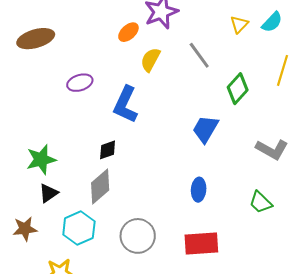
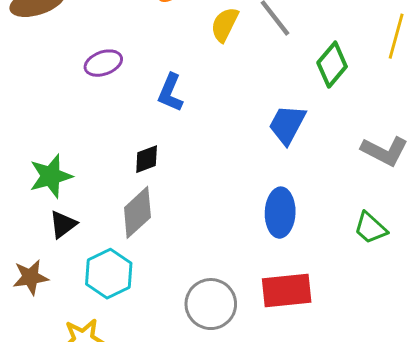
yellow semicircle: (150, 60) -> (225, 25), moved
blue L-shape: (125, 105) -> (170, 93), size x0.7
blue ellipse: (199, 190) -> (280, 213), size x1.4
gray circle: (138, 236) -> (211, 304), moved

